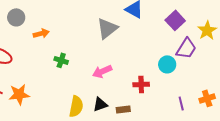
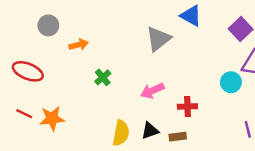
green cross: (61, 60) -> (103, 77), turned 32
red cross: (141, 84) -> (187, 106), moved

